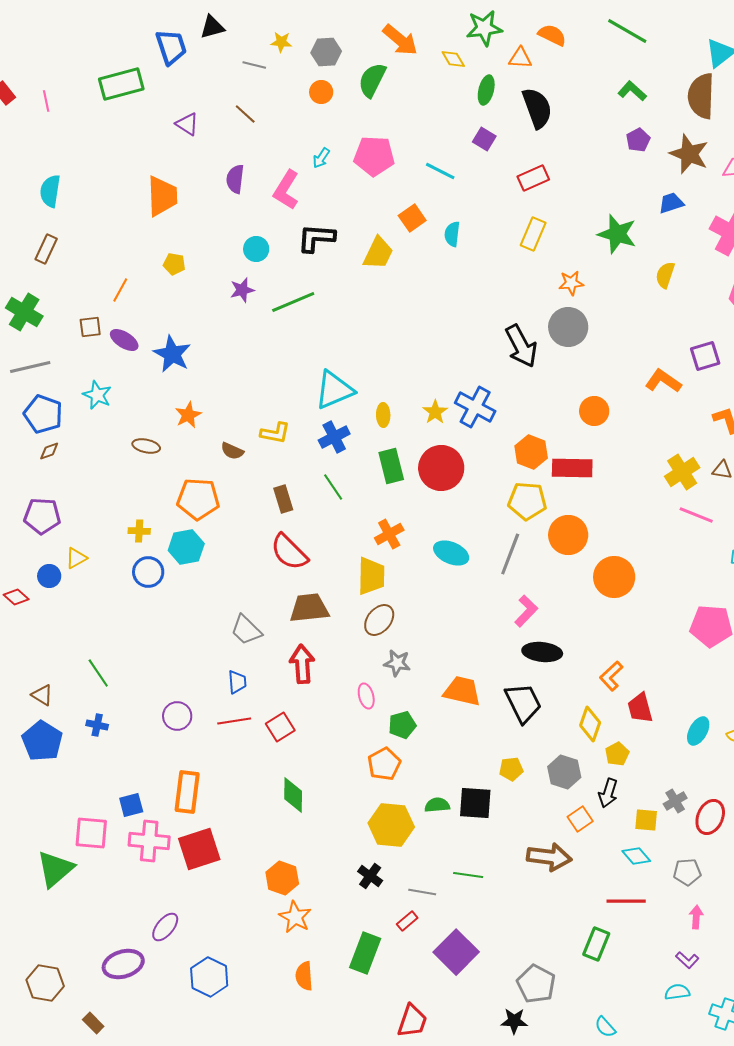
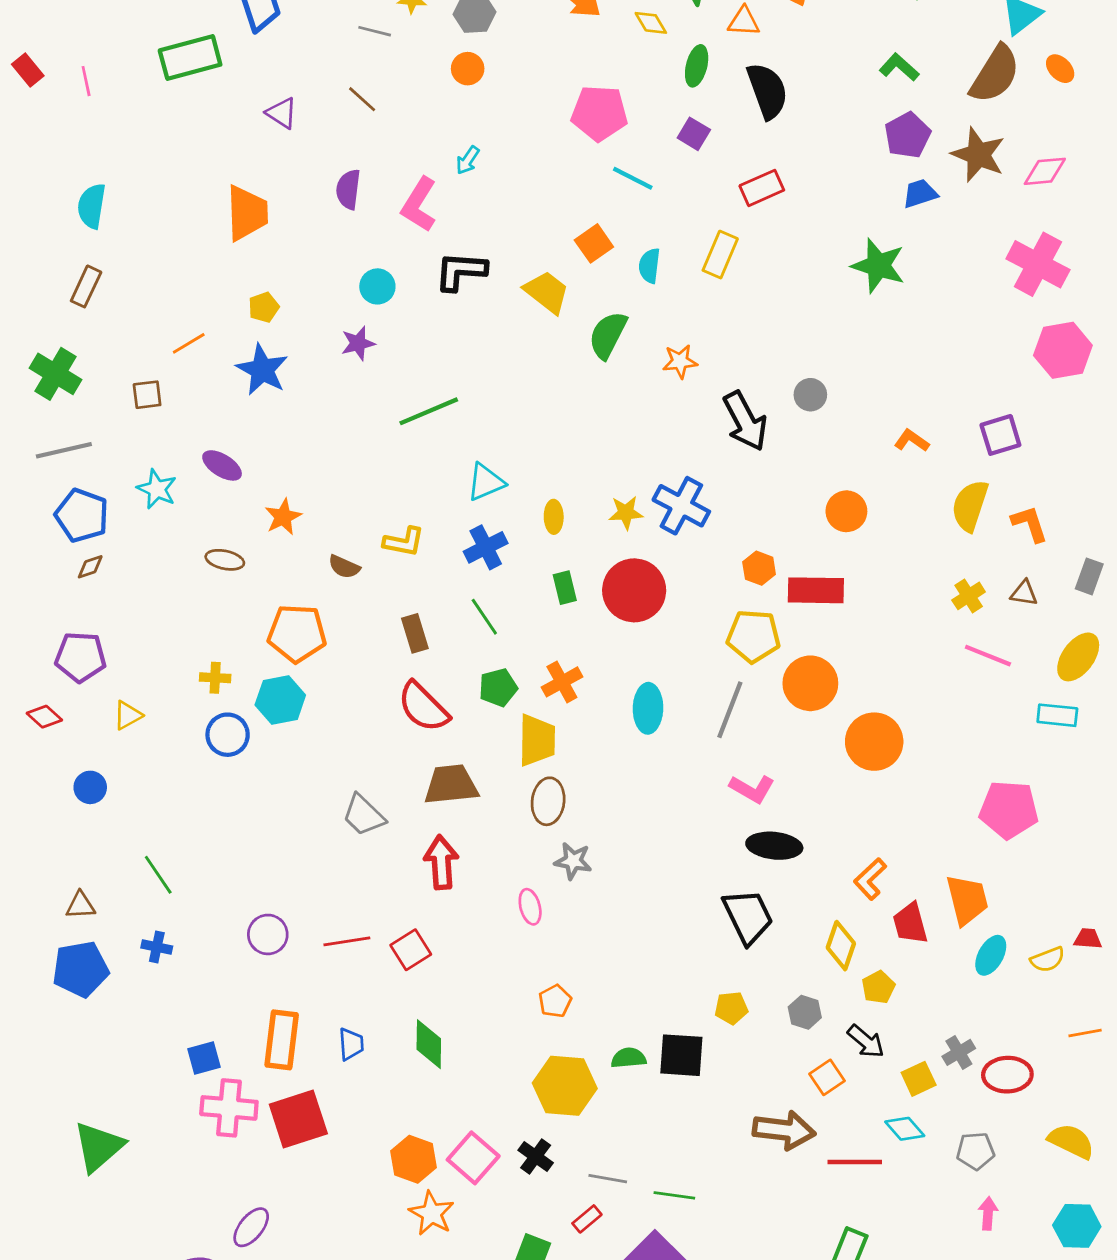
green semicircle: (372, 80) -> (608, 335), moved
brown semicircle: (701, 96) -> (995, 74), turned -150
purple pentagon: (638, 140) -> (907, 135), size x1.4
pink pentagon: (374, 156) -> (599, 113), moved
blue trapezoid: (671, 203) -> (920, 194), moved
yellow rectangle: (533, 234) -> (720, 255), moved
yellow trapezoid: (378, 253) -> (547, 292), turned -78
yellow pentagon: (174, 264) -> (264, 307), turned -30
yellow semicircle: (665, 275) -> (970, 506), moved, size x1.4
orange star: (571, 283) -> (680, 361), moved
orange line: (120, 290) -> (189, 343), turned 30
green line: (293, 302) -> (429, 411), moved
gray circle: (568, 327) -> (810, 395), size x0.6
purple ellipse: (124, 340) -> (222, 465), moved
blue star: (172, 354) -> (262, 370), moved
orange L-shape: (663, 381) -> (912, 440), moved, size x0.7
cyan triangle: (334, 390) -> (486, 482), size x0.7
yellow star: (435, 412) -> (626, 513), turned 30
orange hexagon: (531, 452) -> (759, 568), size x0.7
green rectangle: (391, 466) -> (565, 588), size x0.7
yellow cross: (682, 472) -> (969, 596), size x0.7
cyan ellipse: (451, 553) -> (648, 708), turned 68
blue circle: (49, 576) -> (90, 787), moved
red diamond: (16, 597) -> (44, 717), moved
pink L-shape: (526, 611) -> (752, 789), turned 76
brown ellipse: (379, 620) -> (548, 801), turned -32
blue trapezoid: (237, 682) -> (351, 1044), moved
orange trapezoid: (462, 691) -> (967, 900), moved, turned 63
brown triangle: (42, 695) -> (80, 905), turned -35
green pentagon: (402, 725) -> (498, 687), moved
blue pentagon: (42, 741) -> (80, 969), turned 30
orange pentagon: (384, 764) -> (555, 1001), size x0.7
gray hexagon: (564, 772) -> (805, 1012), size x0.7
black arrow: (608, 793) -> (866, 1041), turned -68
red ellipse: (710, 817) -> (1007, 1075), turned 64
yellow square: (646, 820) -> (919, 1079), turned -30
pink square: (91, 833) -> (473, 1158), moved, turned 36
green line: (468, 875) -> (674, 1195), moved
red line: (626, 901) -> (855, 1162), moved

